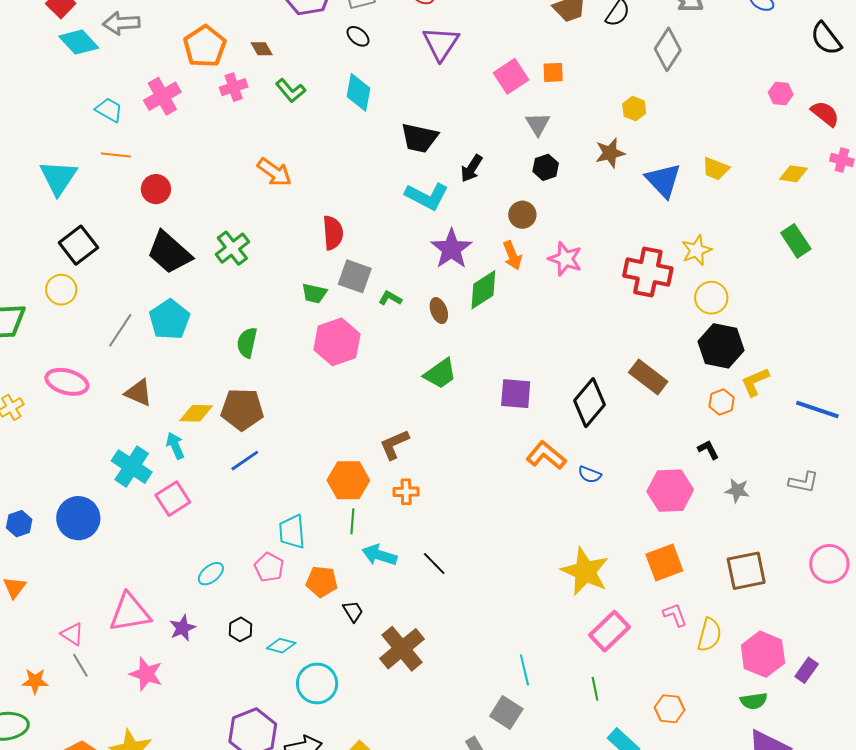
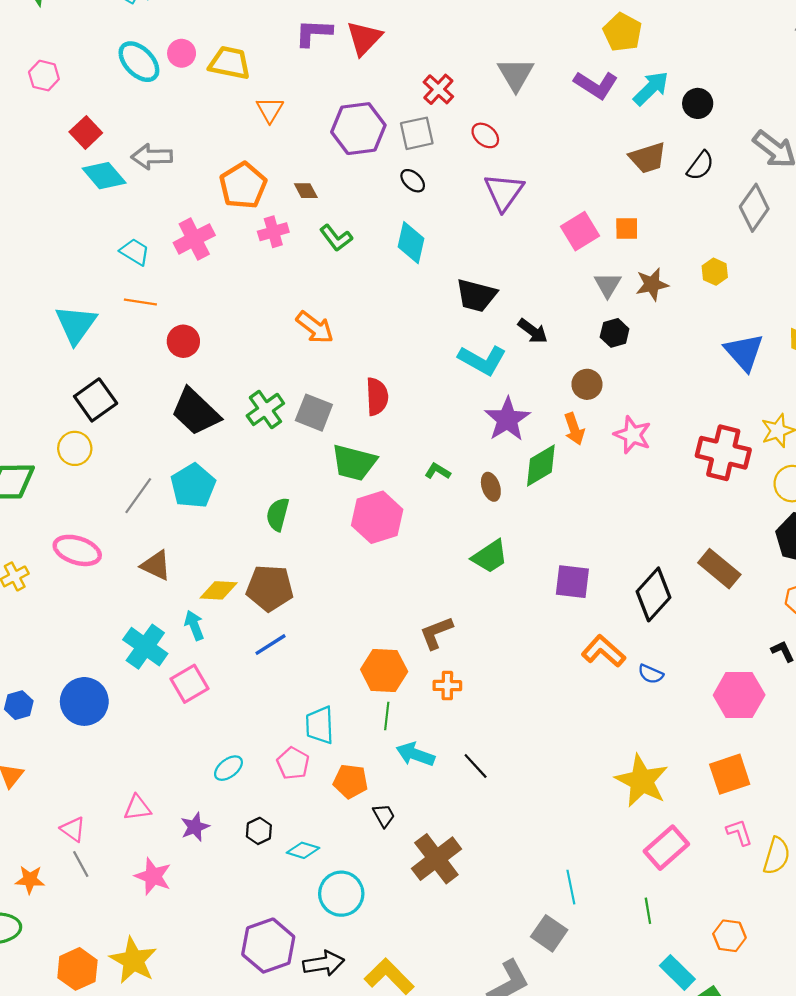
brown star: (610, 153) -> (652, 284), moved
black arrow: (472, 168) -> (533, 331), turned -88
gray square: (355, 276) -> (314, 413), moved
green trapezoid: (314, 293) -> (354, 463), size x1.6
pink triangle: (130, 613) -> (137, 808), size x0.6

